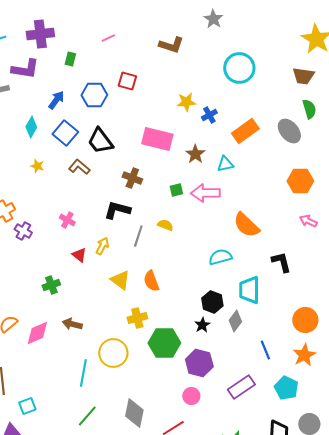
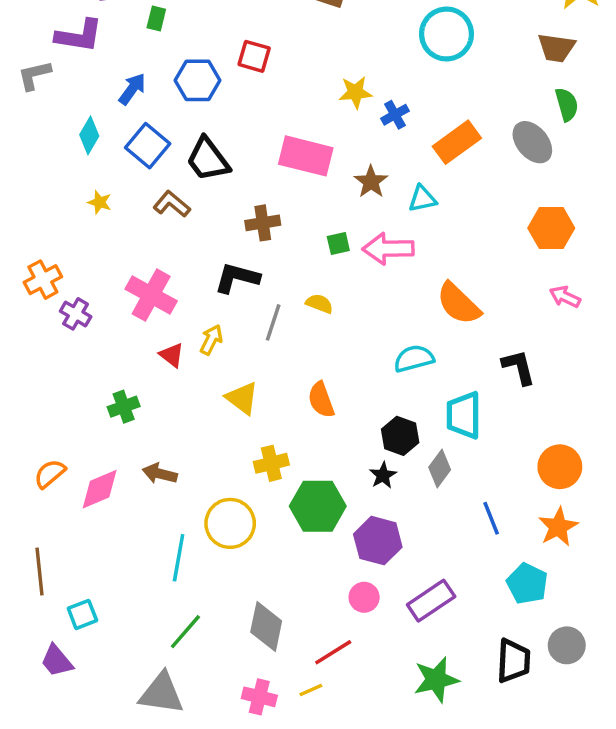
brown cross: (132, 178) -> (263, 223), turned -30
pink cross: (67, 220) -> (151, 295), size x1.8
orange semicircle: (151, 281) -> (321, 400), moved
purple rectangle: (241, 387) -> (431, 601), moved

